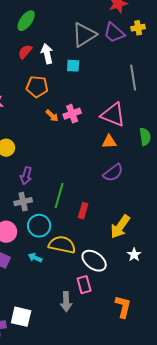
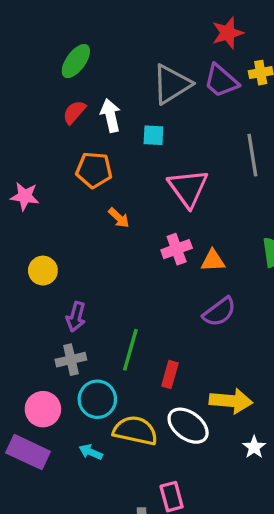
pink cross: (72, 114) -> (177, 249), moved
pink triangle: (113, 115) -> (188, 188), moved, turned 32
yellow arrow: (120, 227) -> (231, 401), turned -120
white ellipse: (94, 261) -> (188, 426), moved

